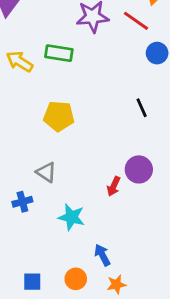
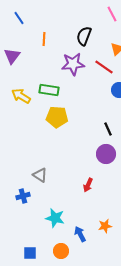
yellow pentagon: (59, 116) -> (57, 117), moved
purple circle: (139, 169) -> (106, 154), moved
cyan star: (72, 217) -> (55, 218), moved
orange star: (116, 284) -> (105, 226), moved

